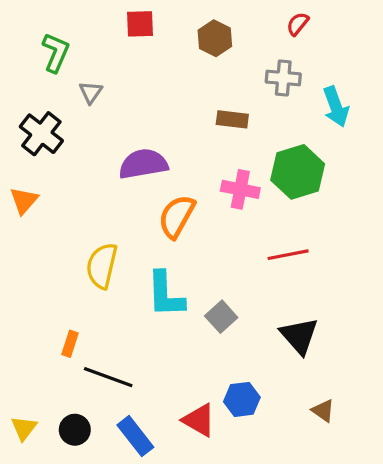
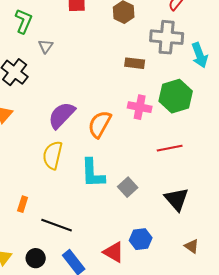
gray cross: (283, 78) -> (167, 37), size x1.5
purple semicircle: (143, 164) -> (62, 115), moved, turned -36
orange rectangle: (70, 344) -> (23, 204), moved

